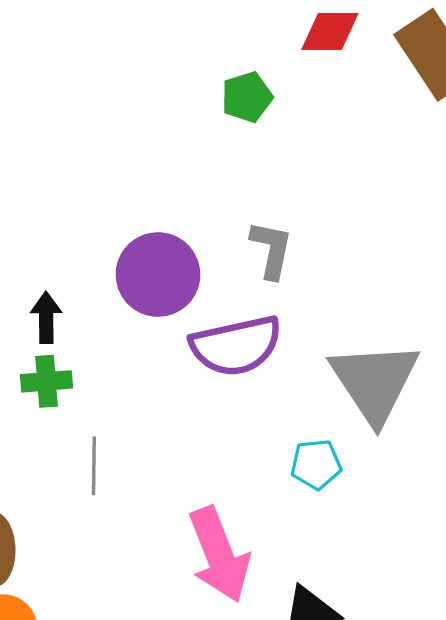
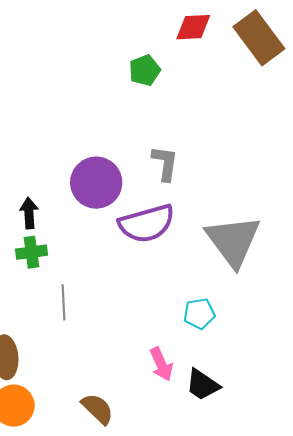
cyan pentagon: (316, 464) -> (199, 314), moved
pink arrow: (219, 555) -> (161, 364), moved, size x0.6

